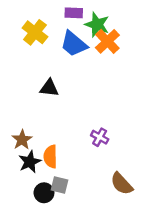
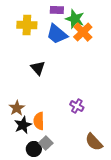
yellow cross: (35, 32) -> (27, 25), turned -36
black triangle: (49, 88) -> (38, 68), turned 42
gray square: (60, 185) -> (46, 143), turned 32

